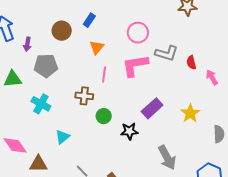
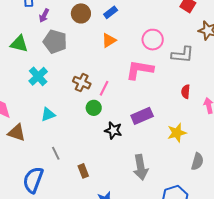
gray L-shape: (167, 53) -> (183, 55), moved, turned -30
red semicircle: (191, 63) -> (186, 92), moved
pink line: (104, 74) -> (104, 88), moved

